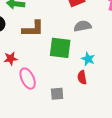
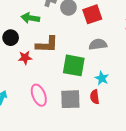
red star: (11, 59) -> (25, 58), moved
gray square: (57, 94) -> (70, 99), moved, size x1.5

